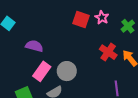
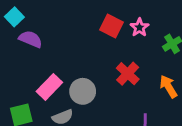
purple semicircle: (34, 46) -> (31, 39), moved
red cross: (108, 52) -> (128, 74), moved

